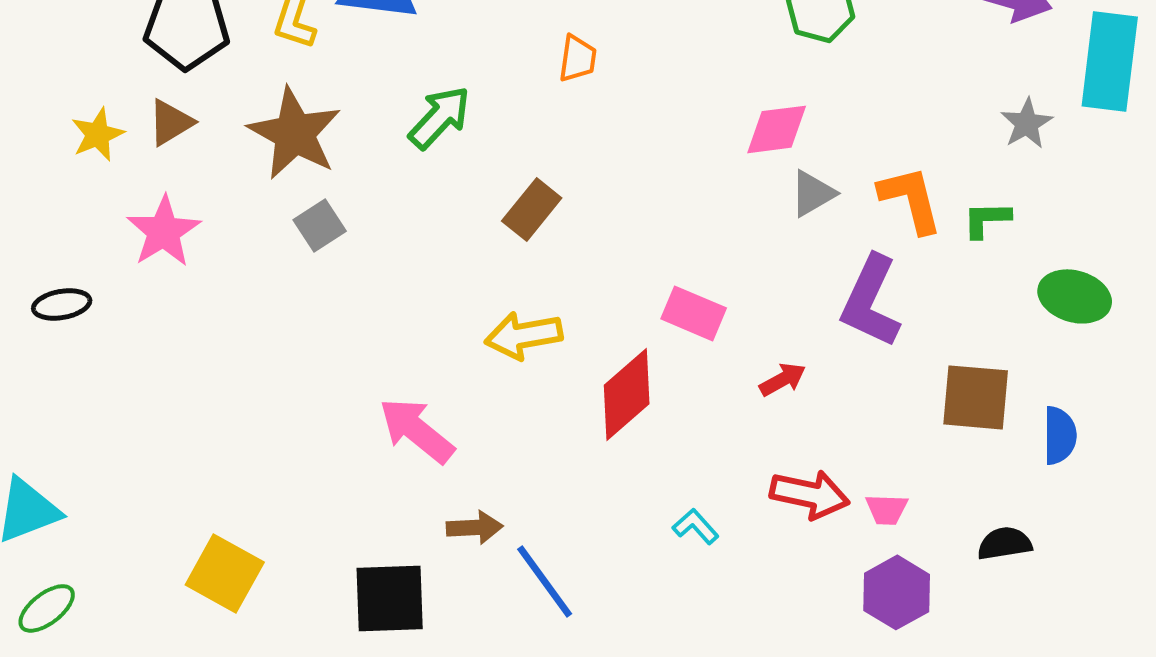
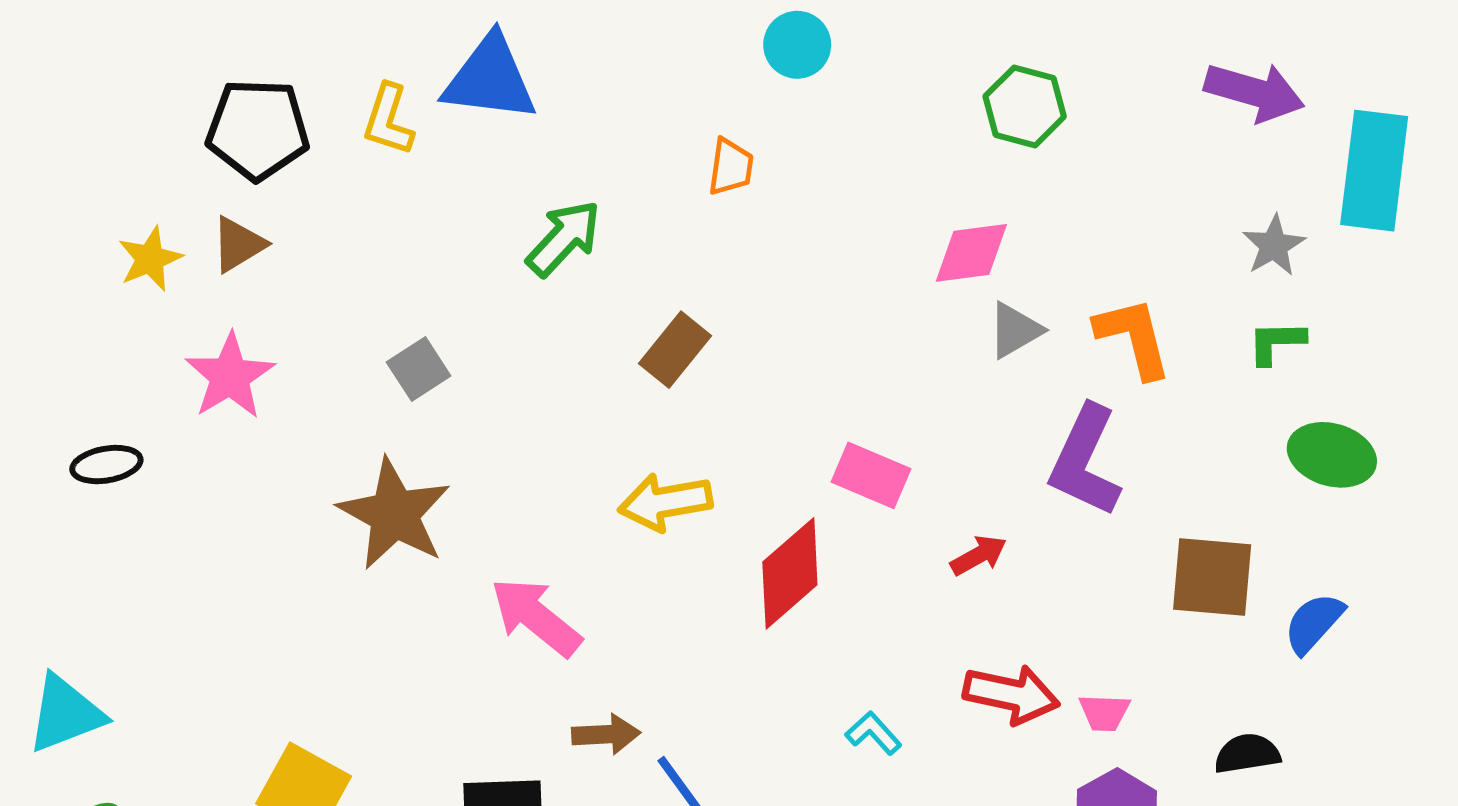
brown star: (295, 133) -> (394, 514), moved
green L-shape: (987, 219) -> (1276, 342), moved
blue semicircle: (1060, 435) -> (1314, 623), turned -138

